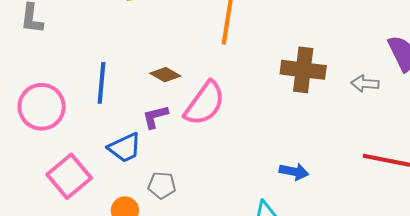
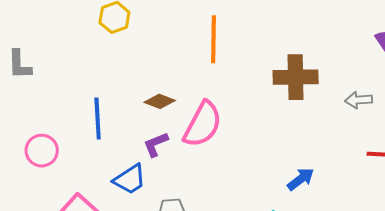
gray arrow: (365, 84) -> (359, 100), moved
pink circle: (42, 107) -> (42, 151), size x0.7
blue arrow: (294, 172) -> (301, 179), turned -40

